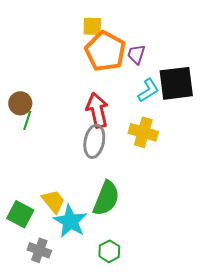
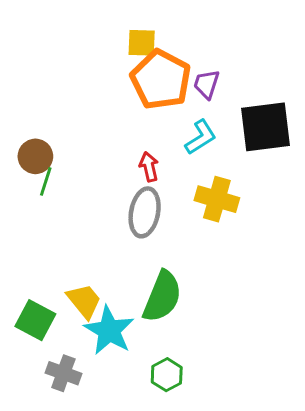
cyan L-shape: (148, 90) -> (201, 137), moved
red arrow: (97, 110) -> (149, 167), size x0.6

